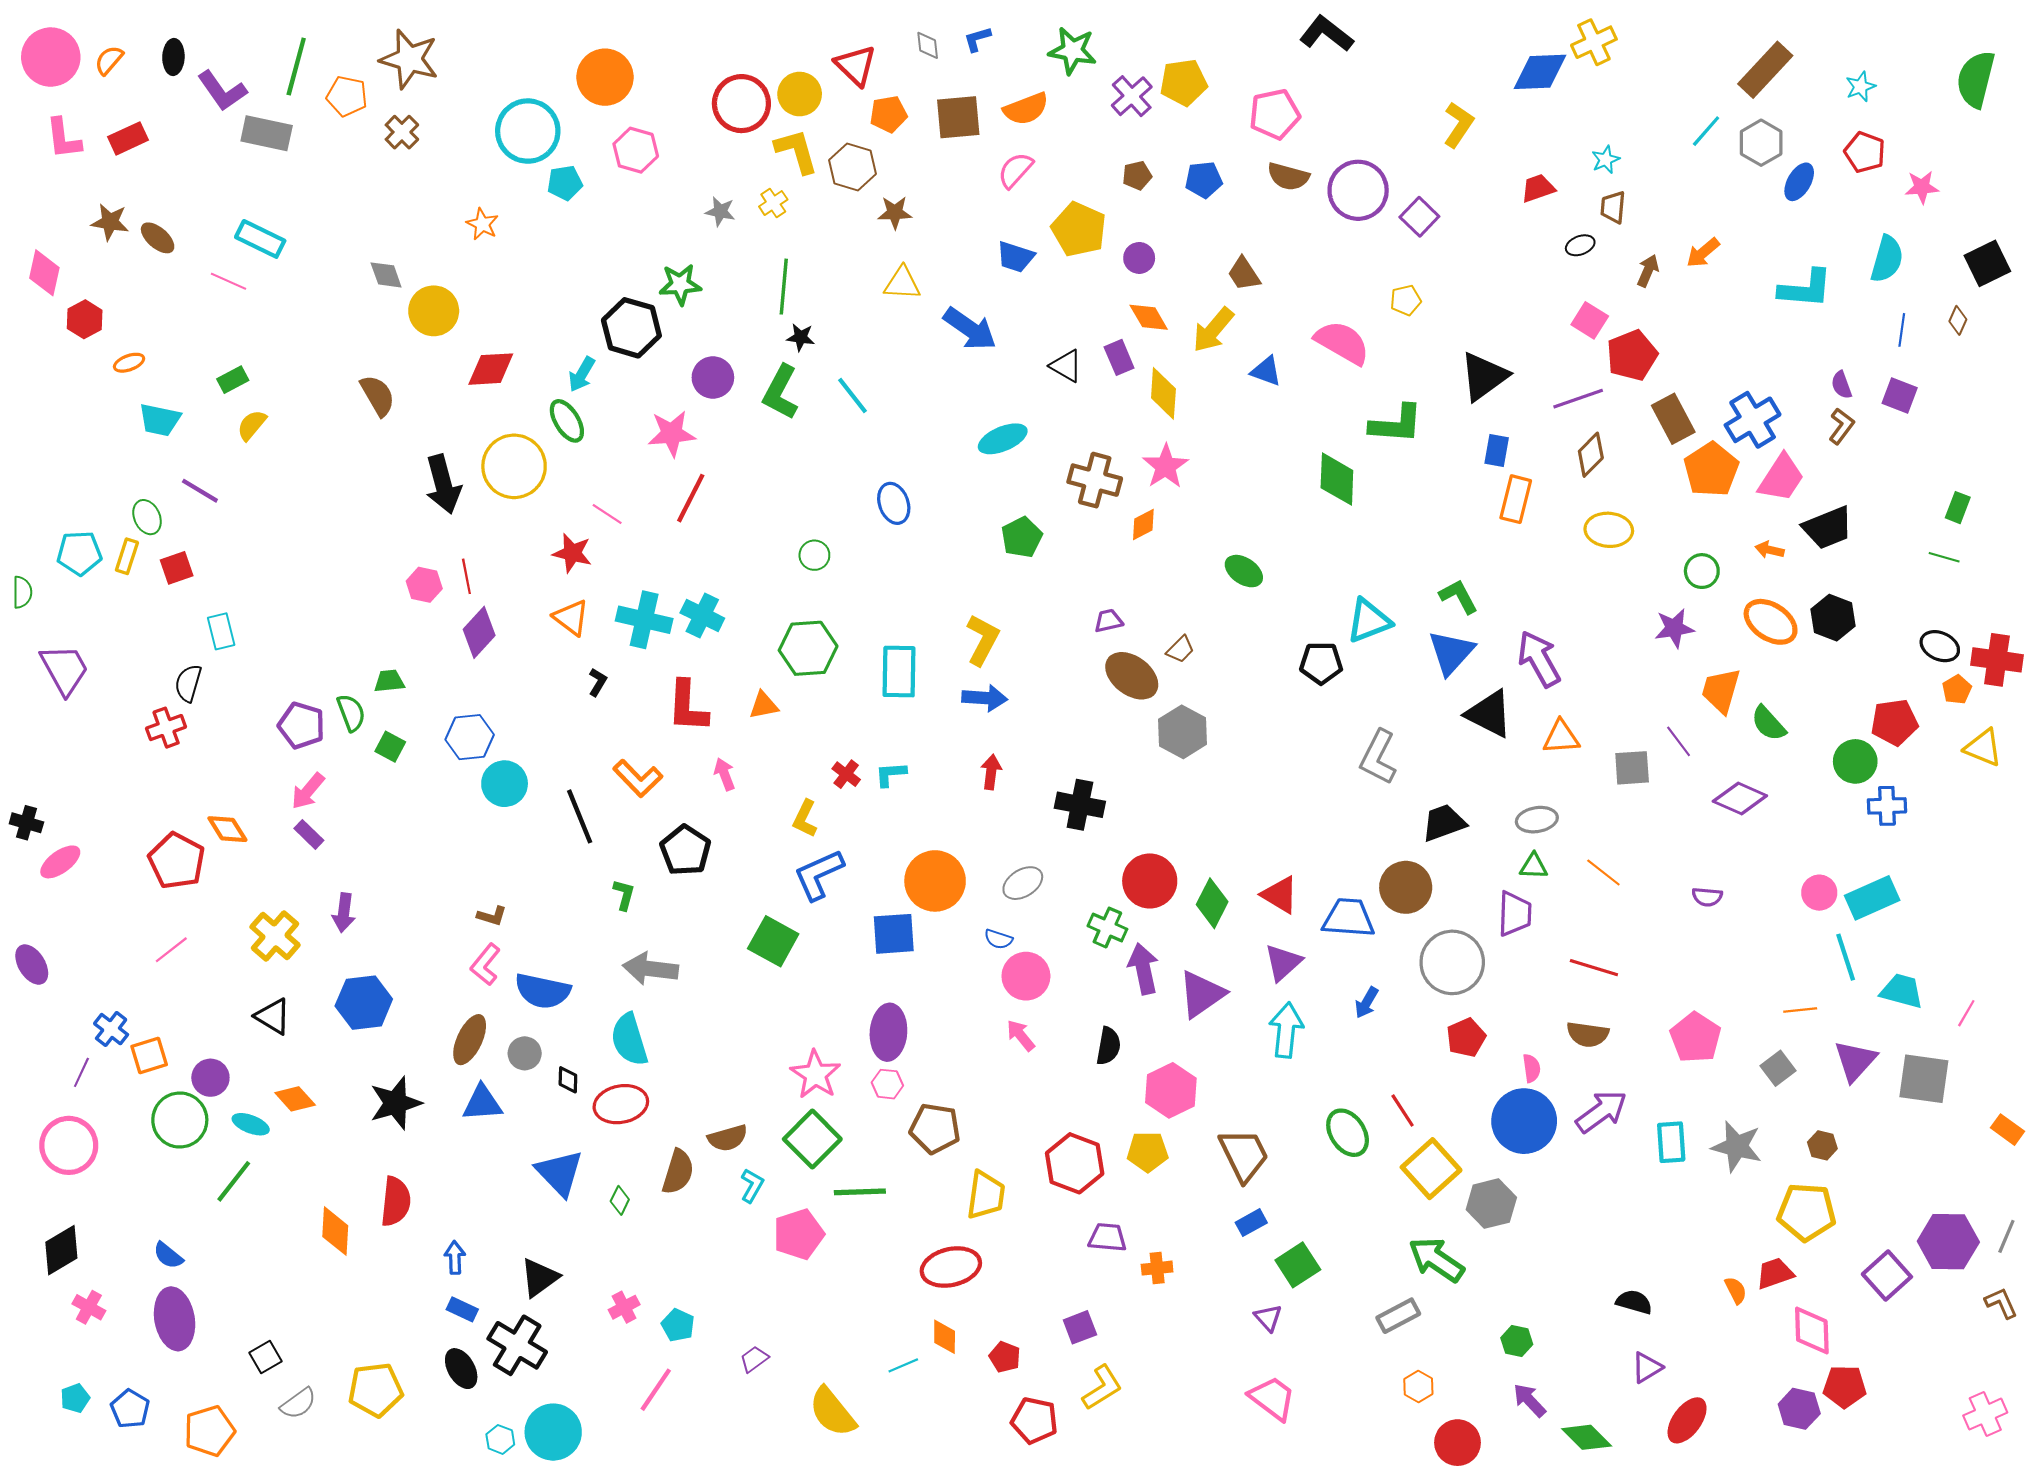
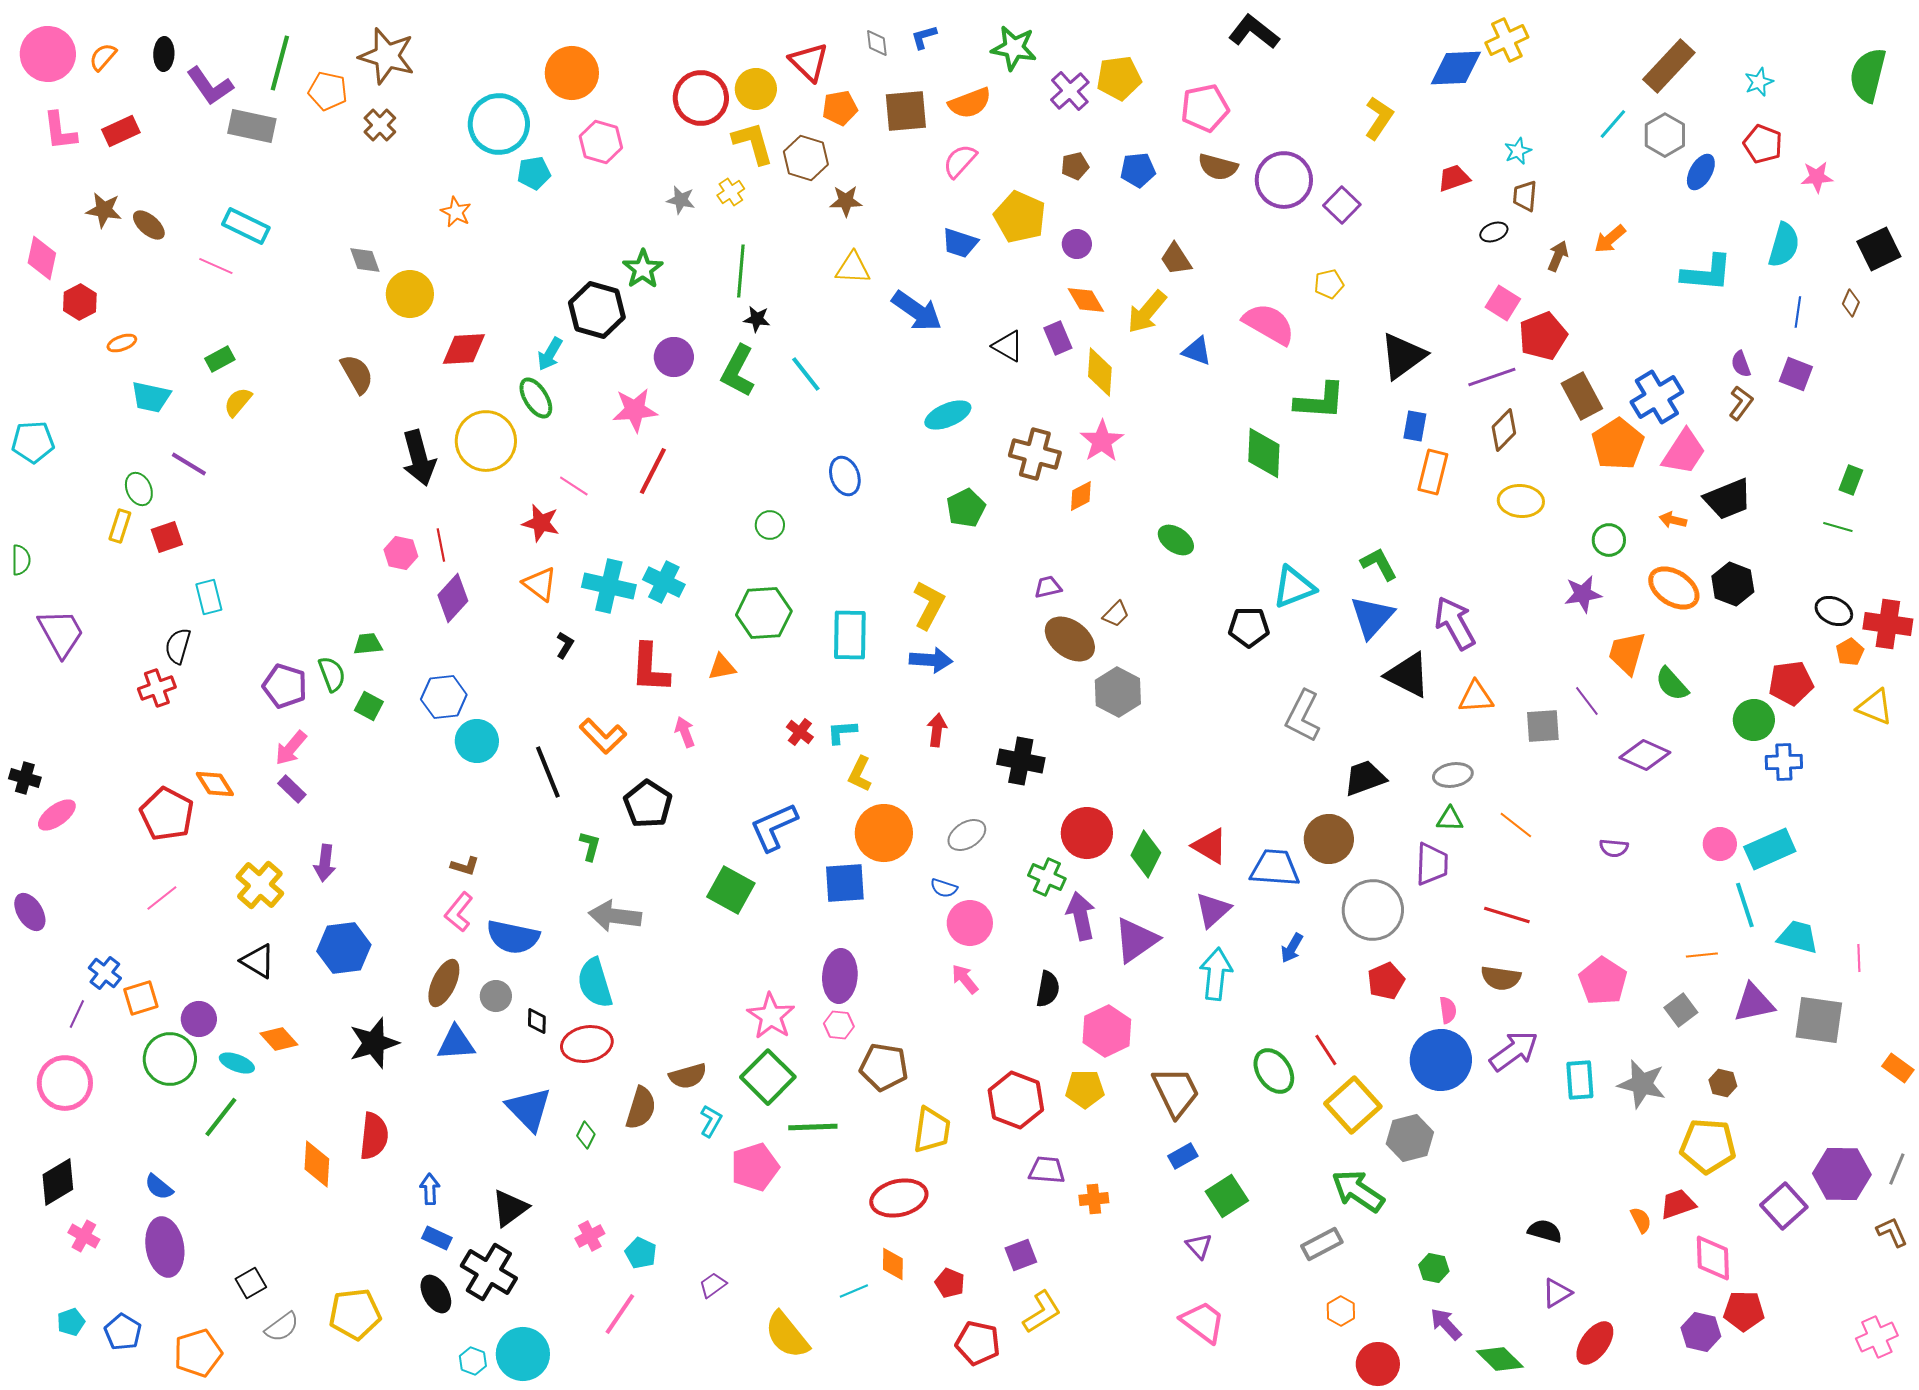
green star: (680, 284) -> (643, 269), turned -30
cyan pentagon: (79, 553) -> (33, 442), moved
yellow L-shape: (805, 819) -> (860, 774), moved
pink line: (1966, 1013) -> (1859, 958), turned -32
purple triangle: (1855, 1061) -> (1754, 1003), turned 36

